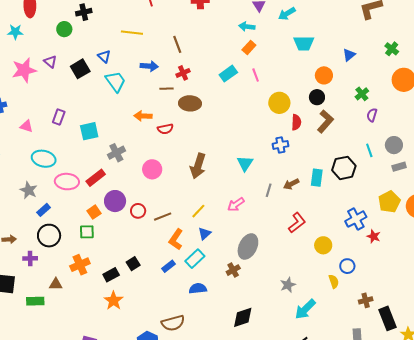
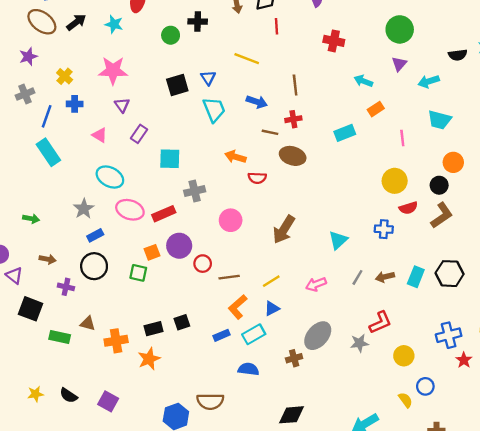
cyan arrow: (247, 27) -> (363, 81), moved
purple triangle: (50, 62) -> (122, 105), moved
pink line: (256, 75) -> (402, 138), moved
red semicircle: (296, 122) -> (408, 208), turned 56
orange cross: (80, 265) -> (116, 341), moved
yellow semicircle: (334, 281) -> (405, 400), turned -32
gray star: (288, 285) -> (359, 343), moved

